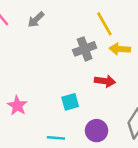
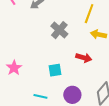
yellow line: (104, 24) -> (89, 14), turned 42
gray cross: (85, 49) -> (59, 30), moved, turned -36

